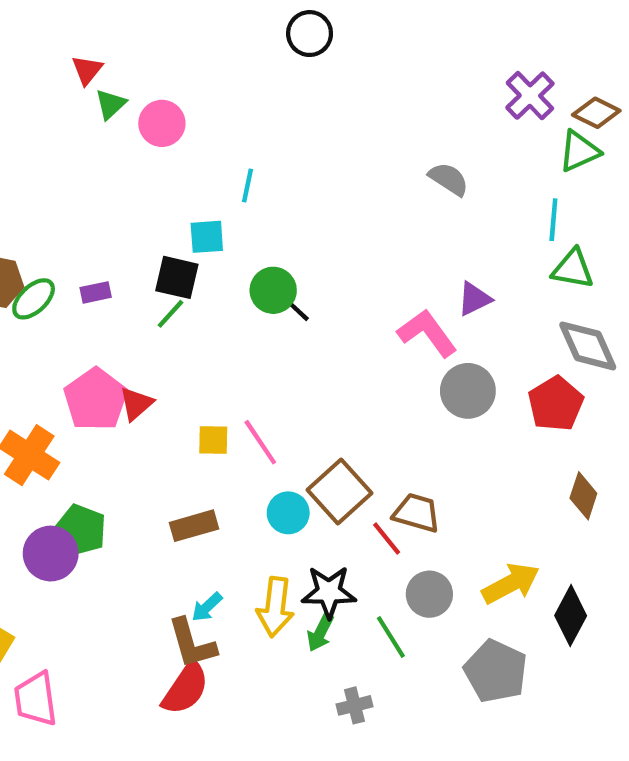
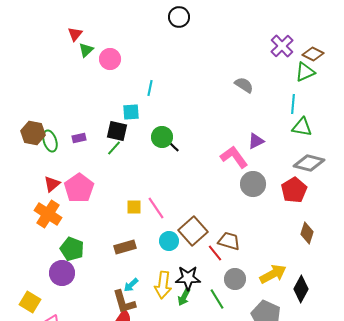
green ellipse: (34, 299) -> (50, 141), turned -65
gray diamond: (588, 346) -> (309, 163), turned -52
red triangle: (136, 404) -> (52, 184), moved
purple circle: (51, 554) -> (62, 273), moved

